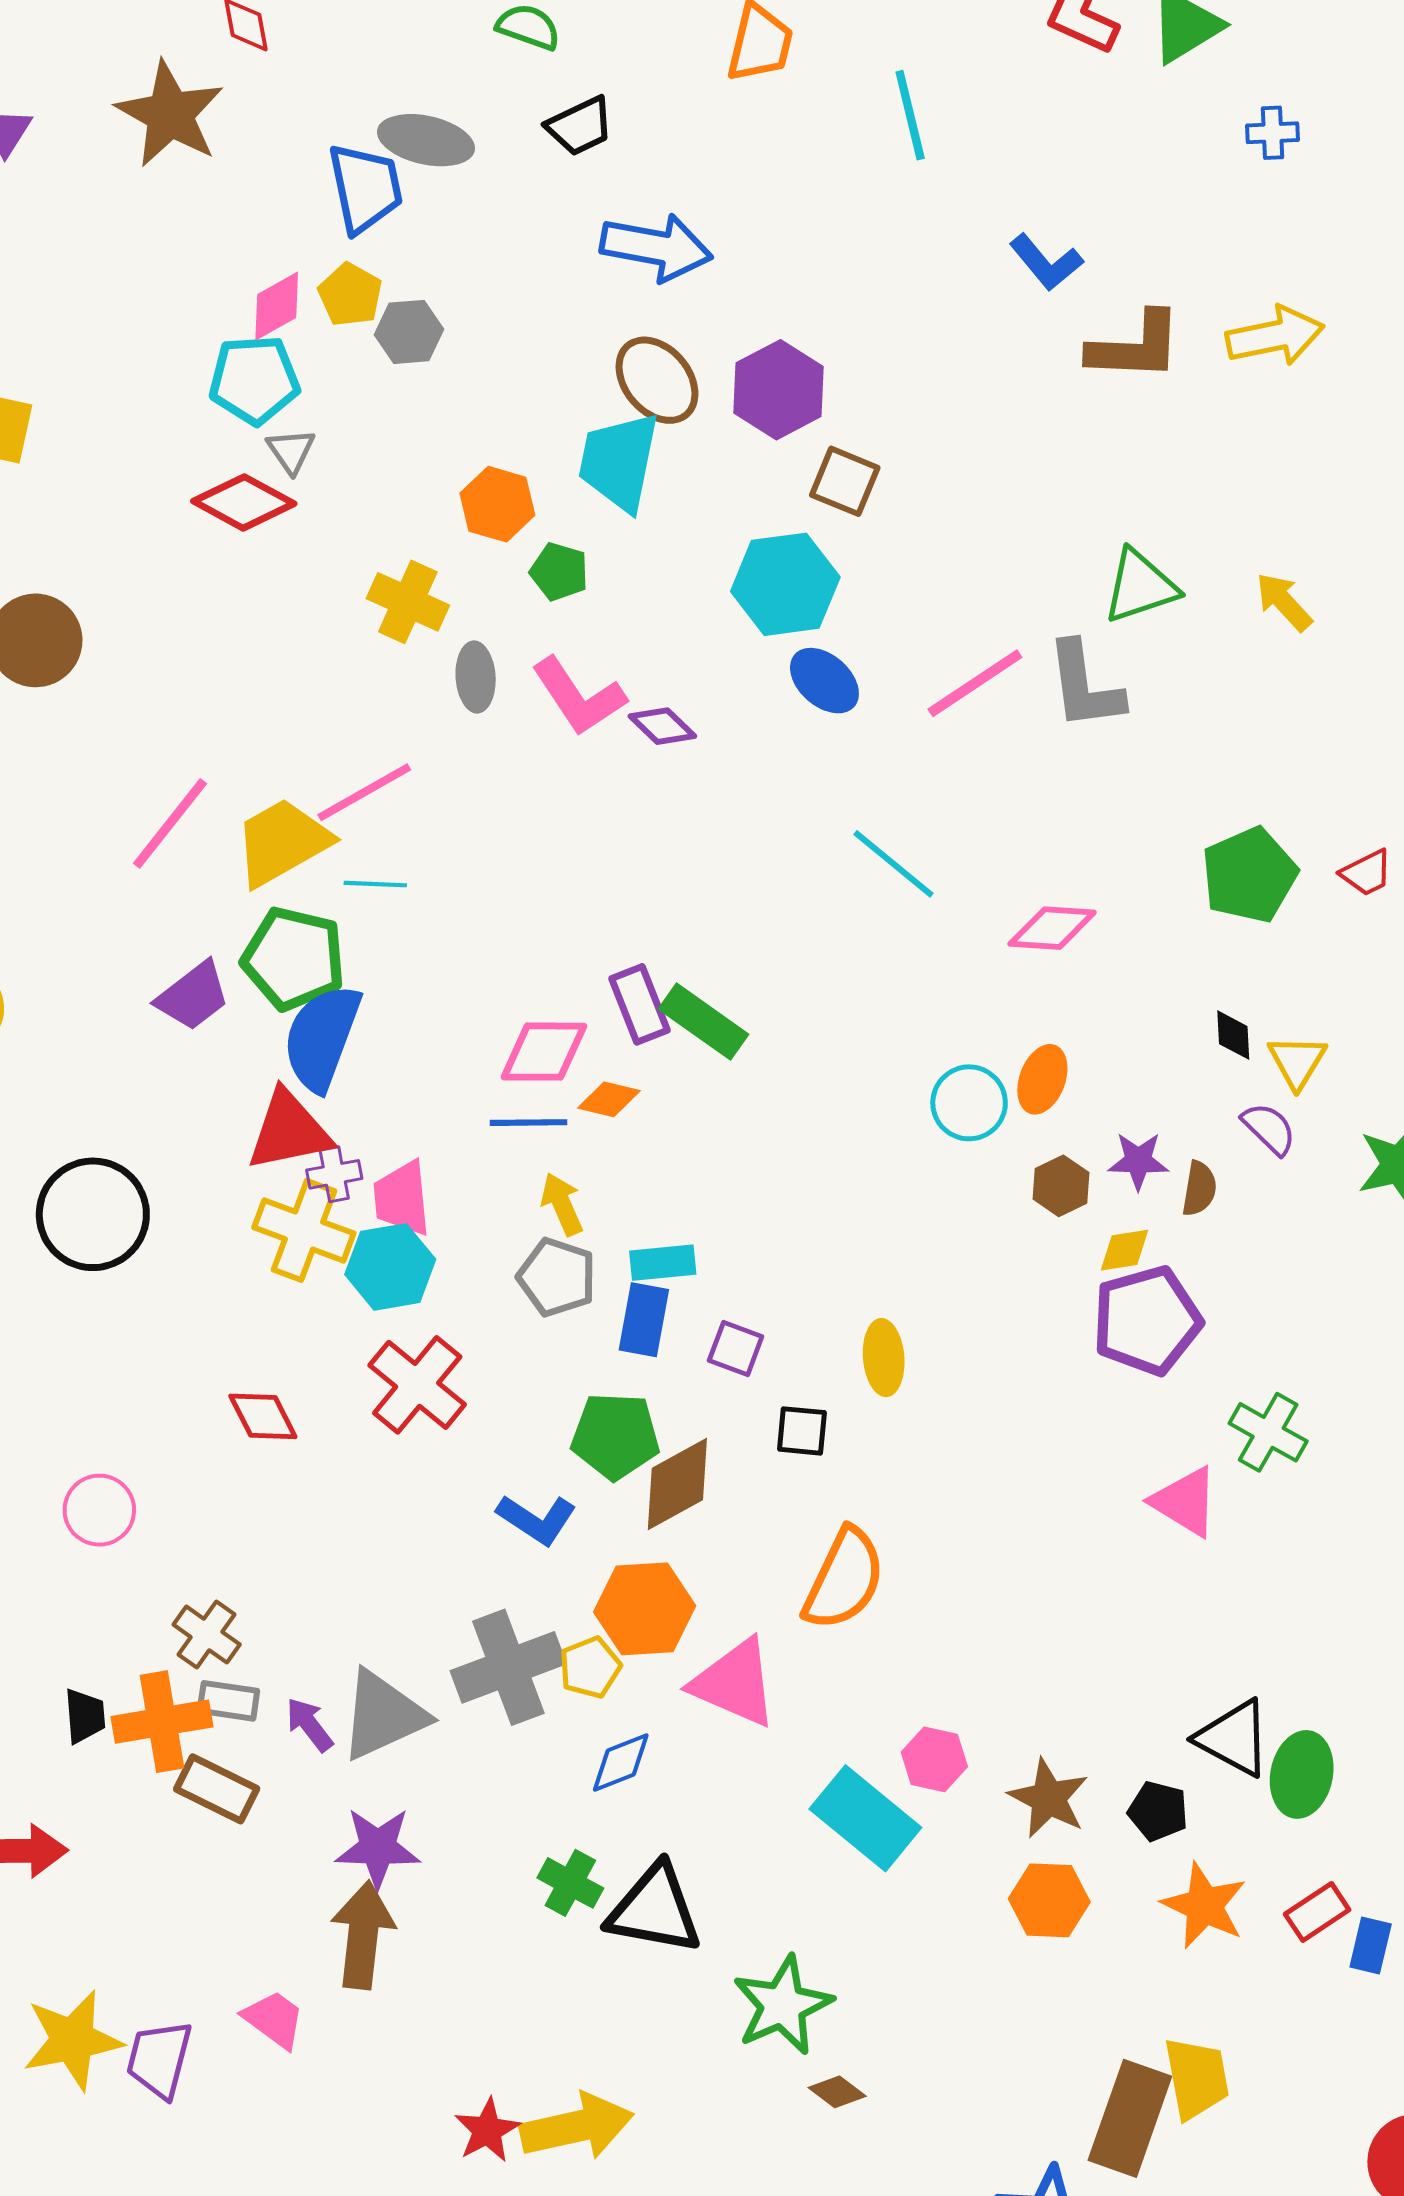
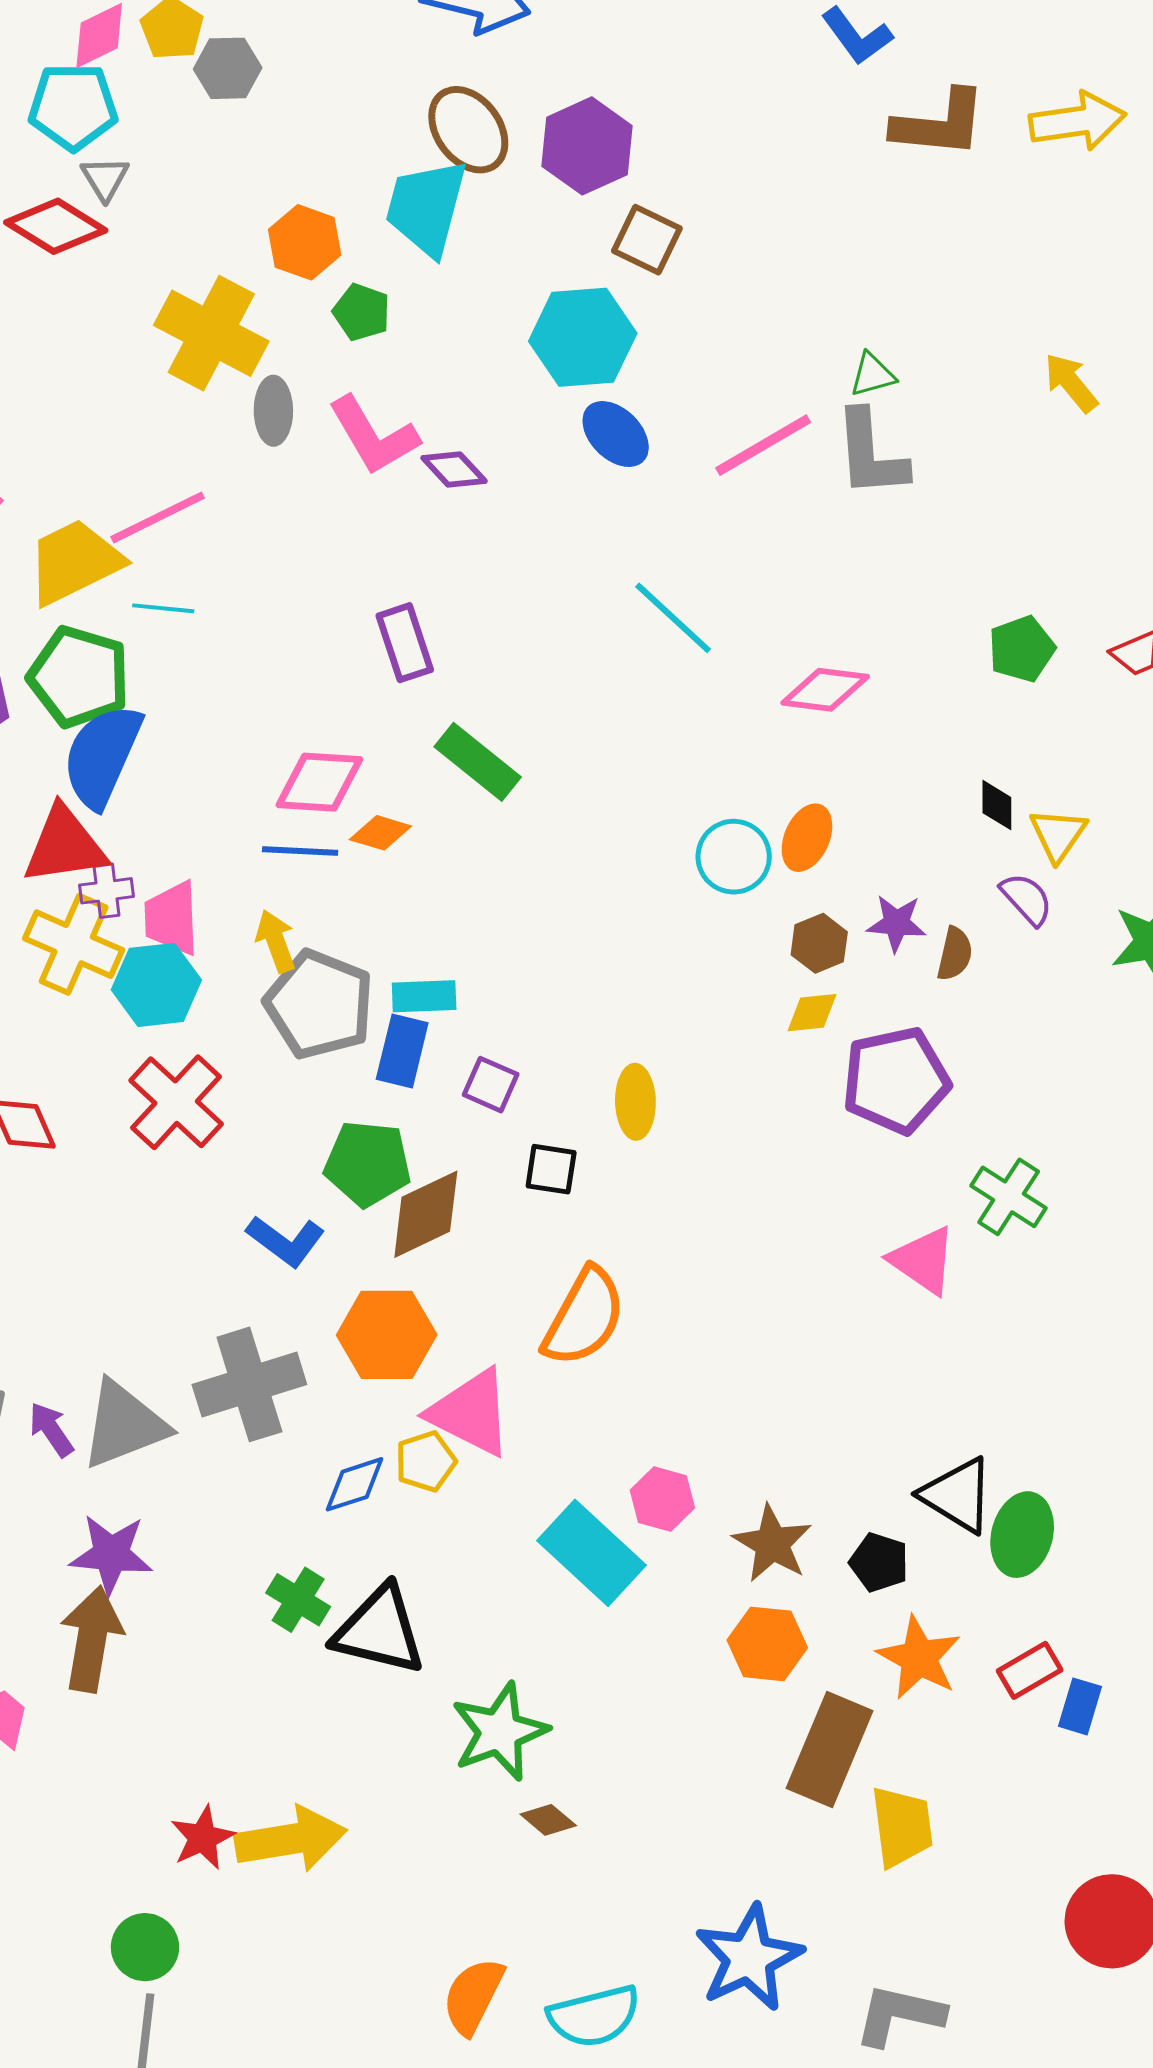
green triangle: (1140, 586) -> (872, 375), moved, size x0.6
yellow cross: (408, 602) -> (211, 333), size x1.4
green pentagon: (1249, 875) -> (1022, 649), size x0.7
purple rectangle: (639, 1004) -> (405, 643), moved
yellow arrow: (562, 1204) -> (276, 941), moved
yellow diamond: (1125, 1250) -> (812, 1013), moved
gray pentagon: (557, 1277) -> (319, 1004), size x1.4
yellow pentagon: (590, 1667) -> (426, 1461), moved
brown rectangle: (1130, 2118) -> (830, 1749), moved

